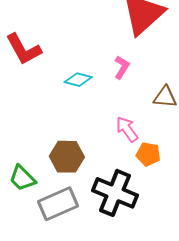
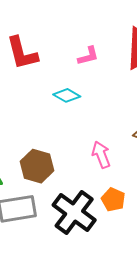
pink L-shape: (122, 67) -> (88, 56), moved, turned 30
orange pentagon: (148, 154) -> (113, 200), moved

